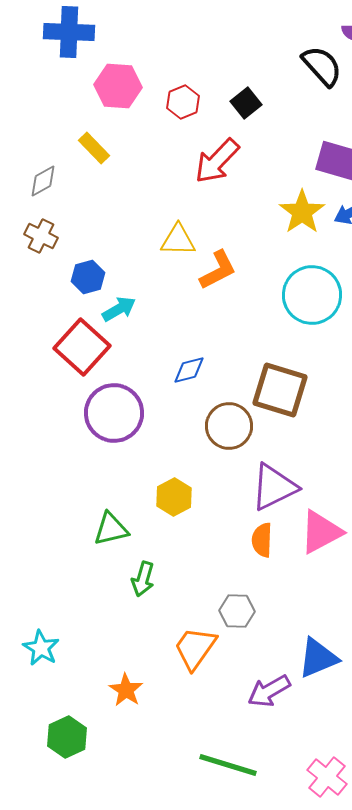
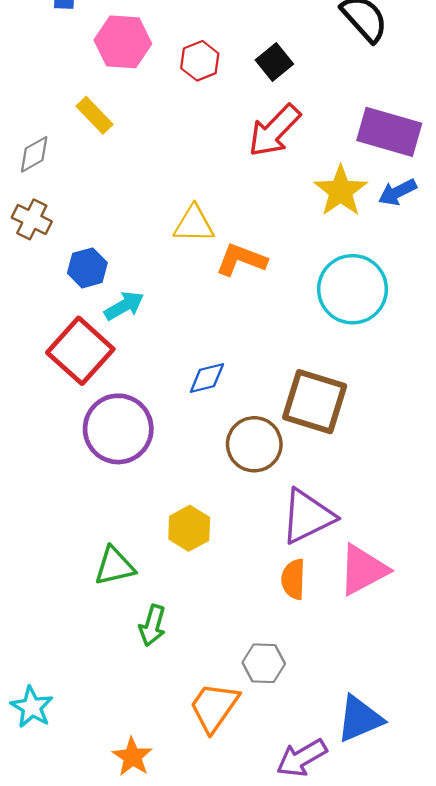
red arrow: (217, 161) -> (274, 131), moved
orange L-shape: (218, 270) -> (241, 260), turned -132

